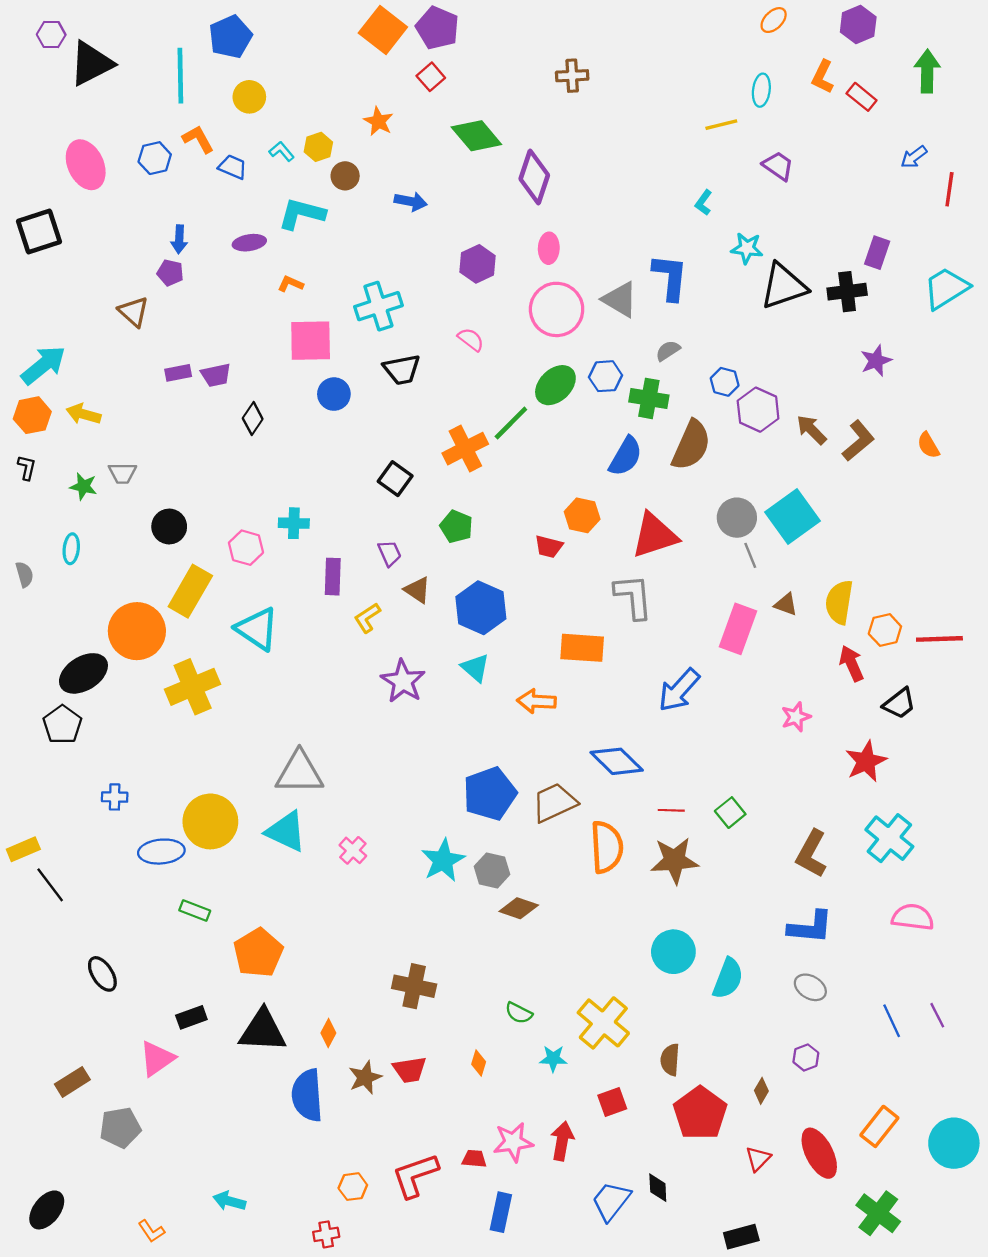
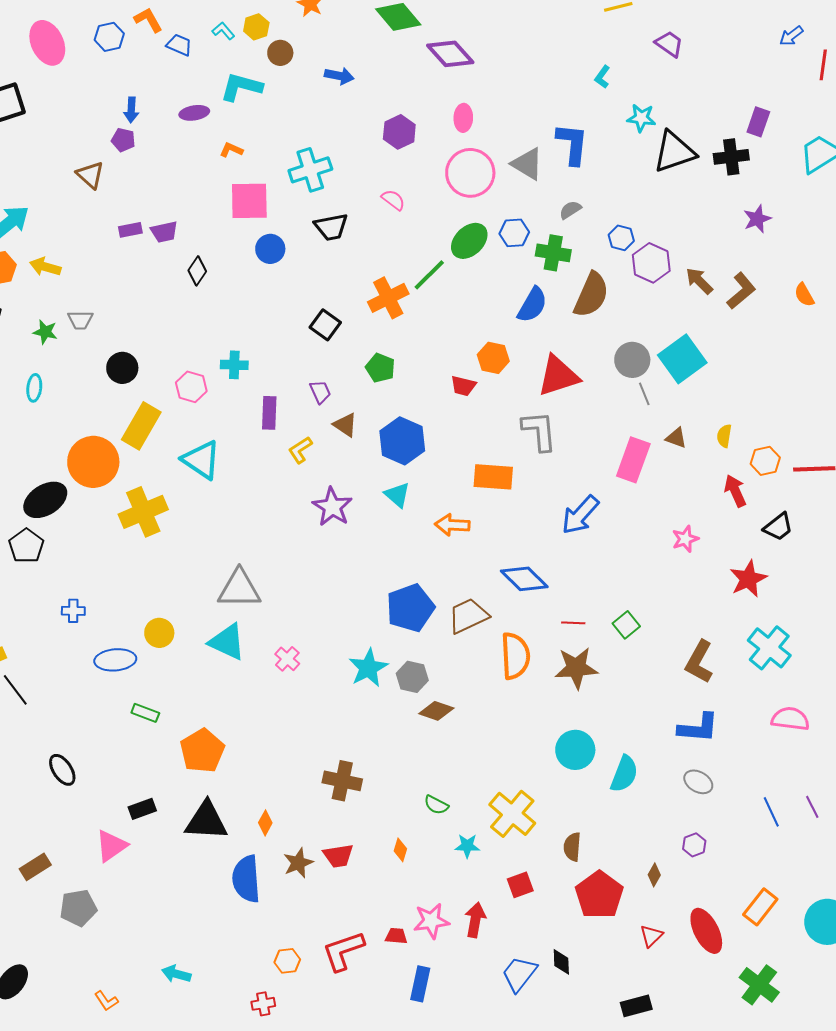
purple diamond: (534, 177) -> (450, 54), turned -60
yellow semicircle: (839, 602) -> (724, 436), size x0.6
yellow circle: (210, 821) -> (159, 633), size x0.6

